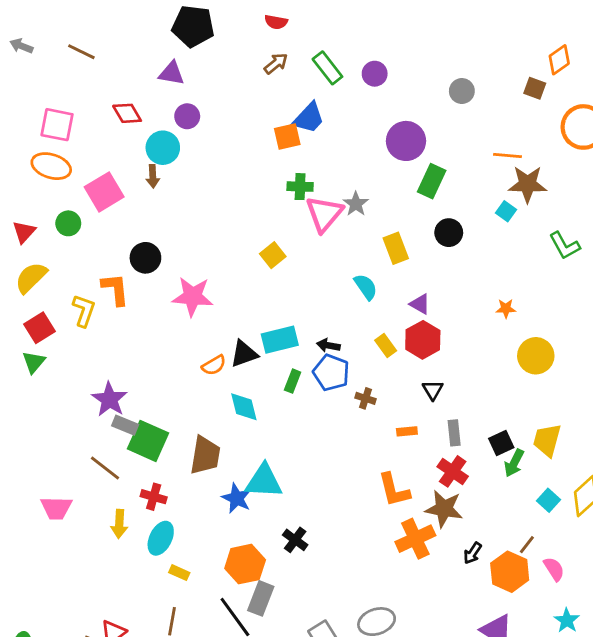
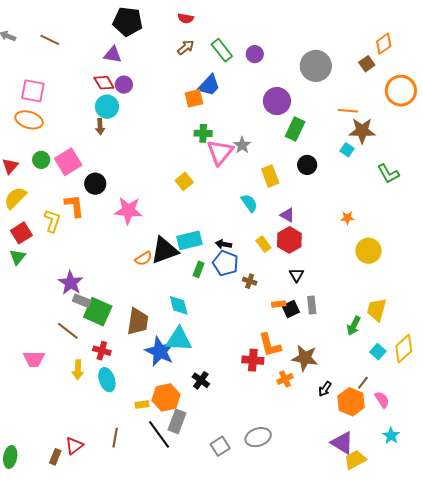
brown square: (535, 88) -> (367, 64), turned 35
gray circle: (462, 91) -> (316, 66), size x1.8
red diamond: (127, 113) -> (104, 83), moved
pink square: (104, 192) -> (68, 162), moved
black triangle: (244, 354) -> (164, 250), size x1.4
cyan diamond: (244, 407) -> (179, 305), moved
black square: (501, 443) -> (291, 309), moved
red cross: (453, 471) -> (253, 360), moved, turned -30
blue star: (237, 498) -> (160, 351), size x1.4
cyan ellipse: (161, 538) -> (107, 380), turned -45
orange cross: (415, 539) -> (285, 379), size x0.6
yellow rectangle: (179, 573) -> (142, 405), moved, turned -32

